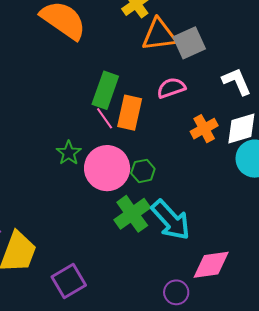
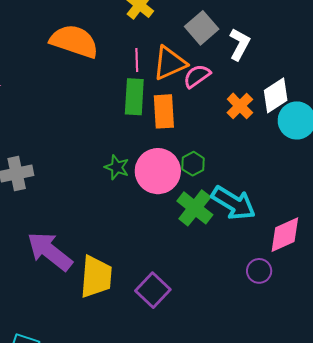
orange triangle: (159, 35) -> (170, 63), moved
white L-shape: (237, 81) -> (240, 44), moved, turned 68
pink line: (105, 118) -> (137, 60), moved, turned 50

